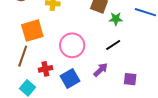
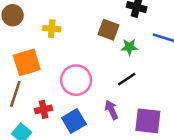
purple arrow: (101, 70) -> (111, 110), turned -70
purple square: (130, 79) -> (148, 121), size x1.6

